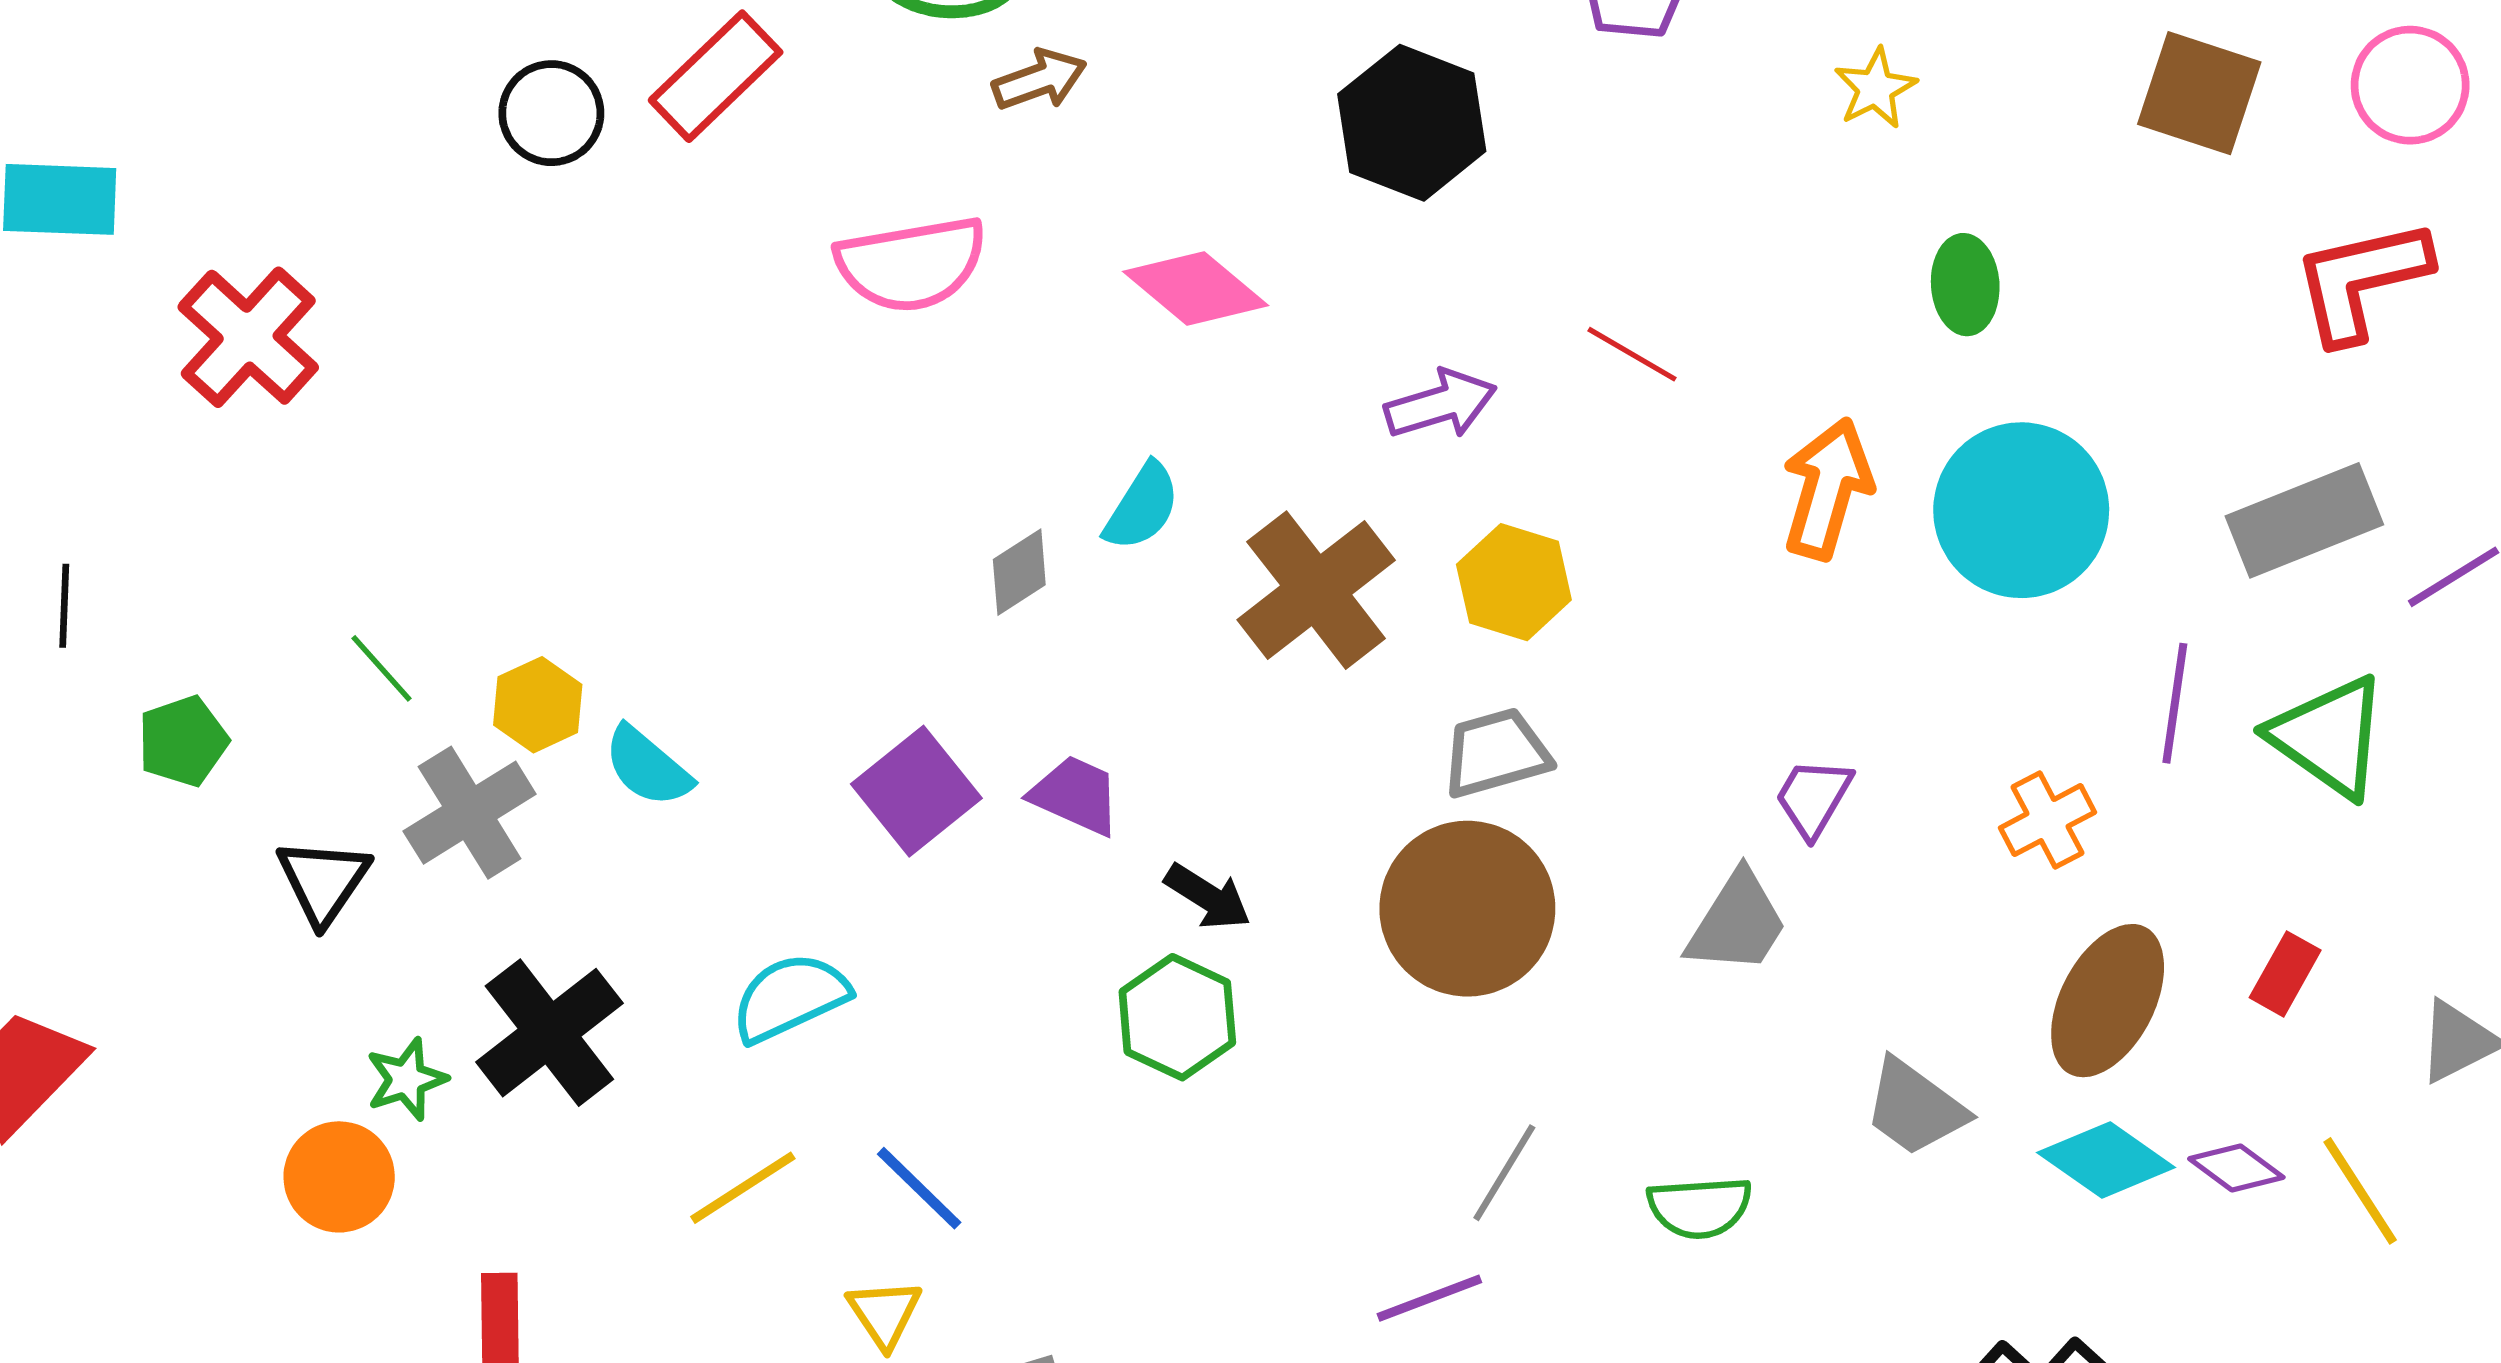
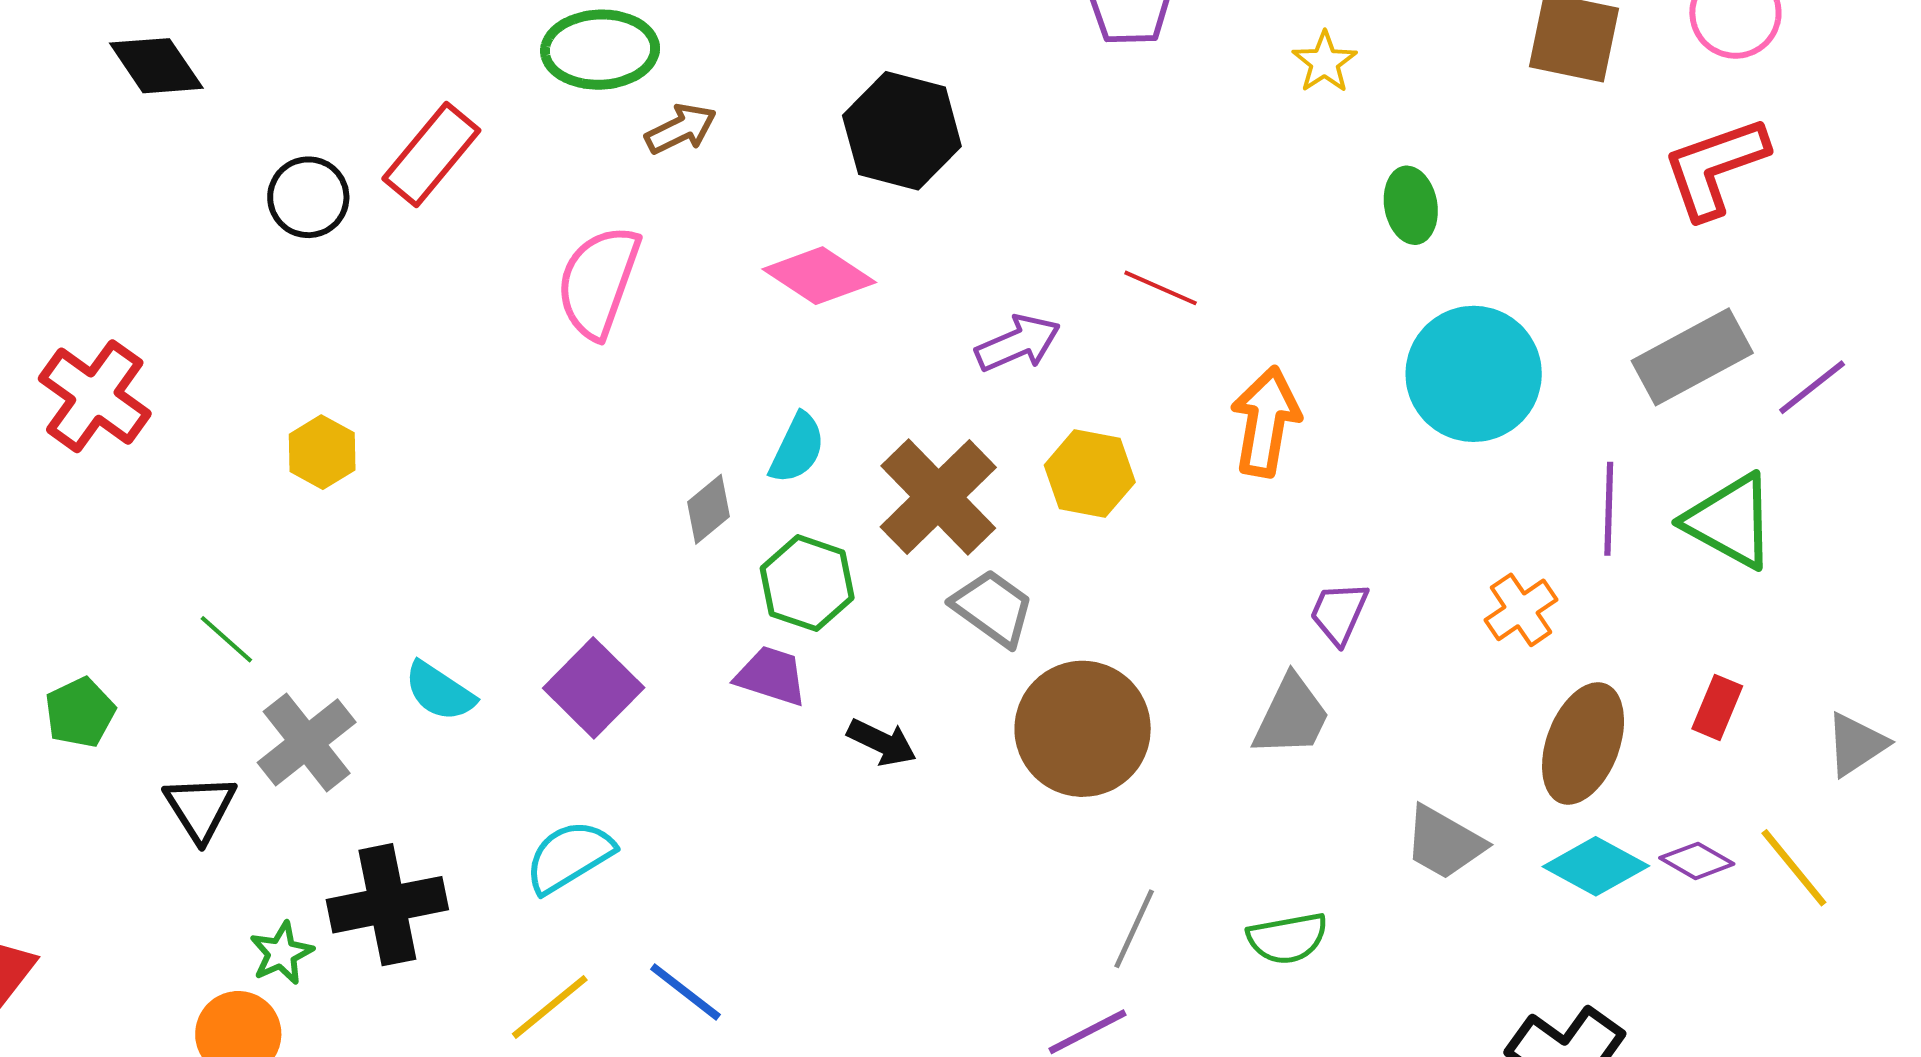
black hexagon: (1412, 123) -> (902, 131), moved
pink semicircle: (911, 264) -> (598, 282), turned 126
orange arrow: (1827, 489) -> (1266, 422), moved
yellow hexagon: (538, 705) -> (322, 452), moved
gray trapezoid: (1496, 753) -> (993, 608), moved, turned 58
purple square: (916, 791) -> (594, 688), moved
green hexagon: (1177, 1017) -> (807, 583), moved
black cross: (549, 1033) -> (387, 905), turned 33

